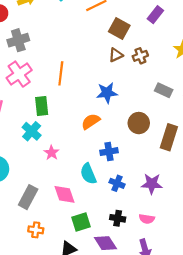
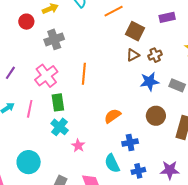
purple rectangle: (155, 15) -> (167, 17), turned 42
gray cross: (18, 40) -> (54, 39), moved
blue star: (107, 93) -> (149, 82), moved
green rectangle: (42, 106) -> (58, 102), moved
blue cross: (117, 183) -> (138, 171), turned -32

